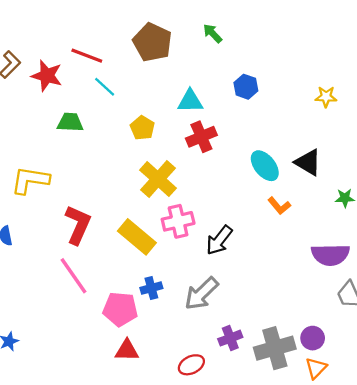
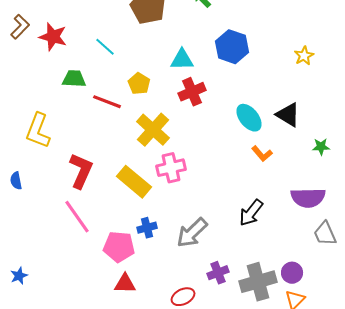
red line: (87, 56) -> (107, 102), moved
blue hexagon: (246, 87) -> (232, 47), size x1.5
yellow star: (326, 97) -> (304, 56), turned -30
yellow L-shape: (30, 180) -> (38, 131), turned -78
black arrow: (219, 240) -> (251, 213), moved

